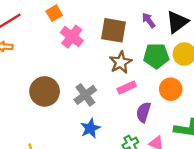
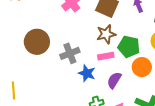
green pentagon: (156, 56) -> (129, 47), moved
blue star: (90, 128) -> (87, 73), moved, turned 30

